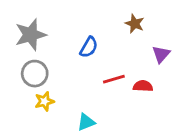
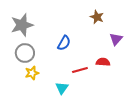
blue semicircle: (89, 47) -> (64, 43), moved
red line: (114, 79) -> (80, 70), moved
cyan triangle: (86, 122) -> (62, 88), turned -32

